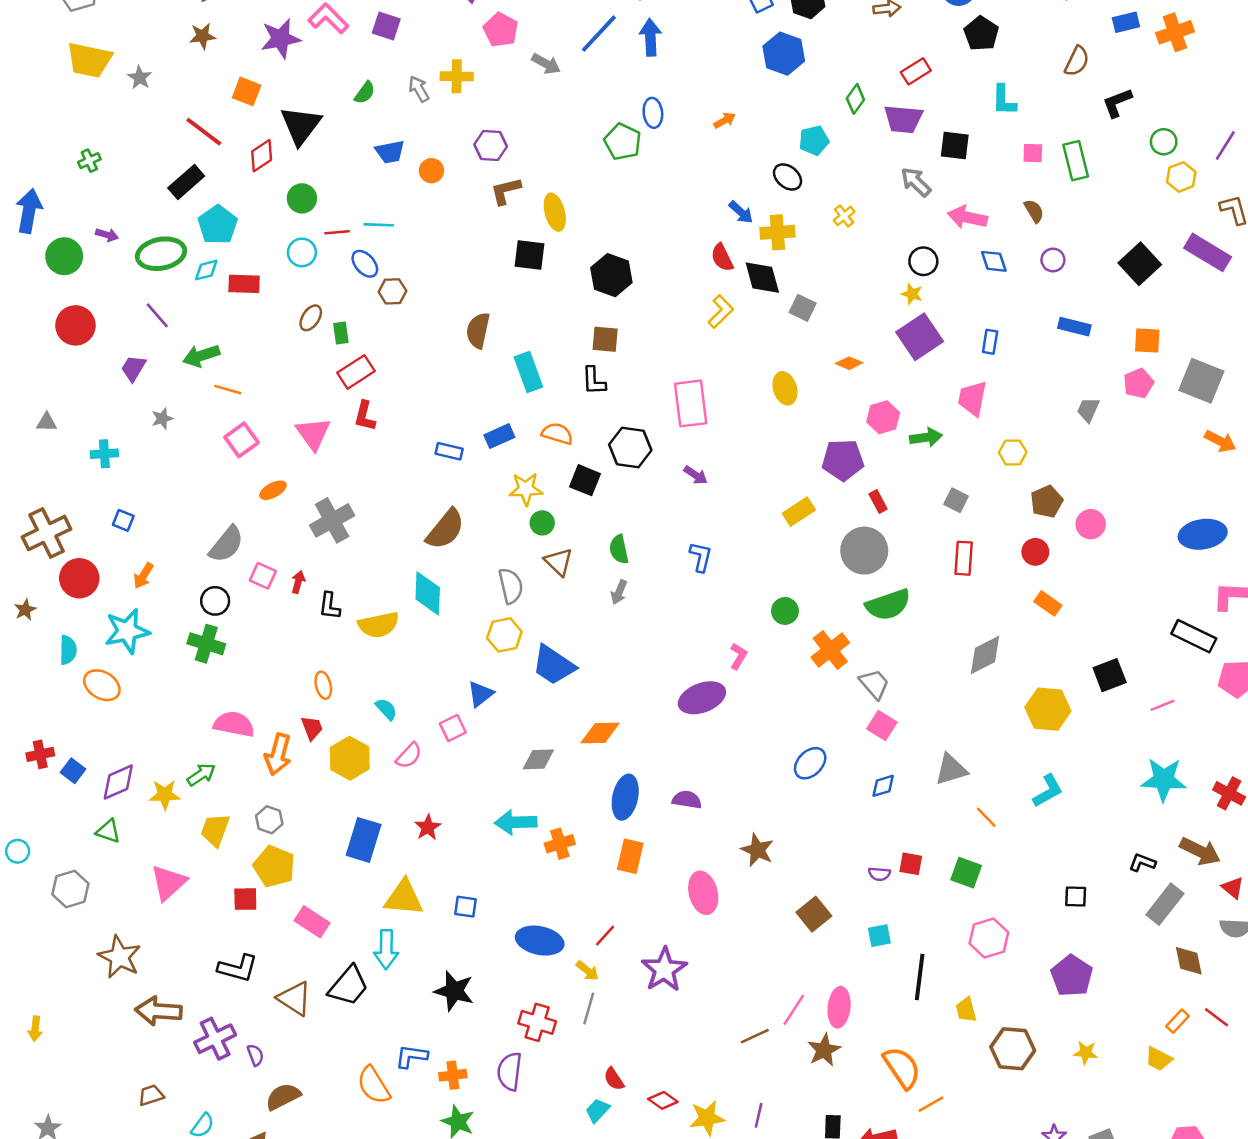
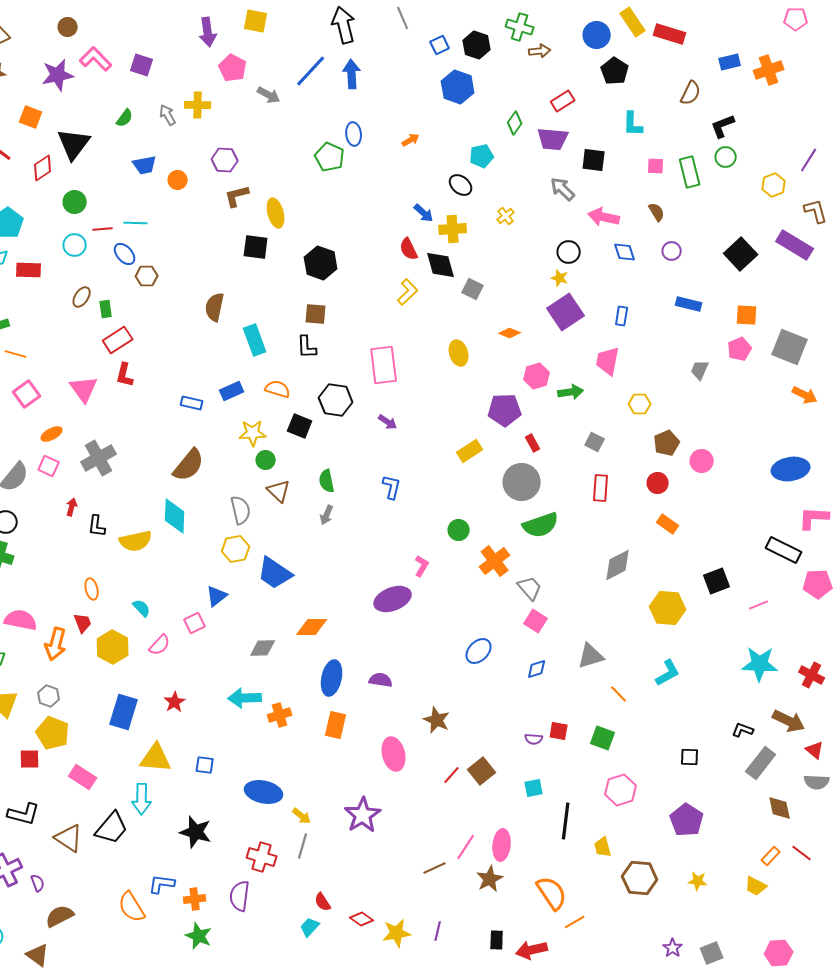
green circle: (1164, 142) -> (726, 157), moved
pink square: (263, 576) -> (49, 466), moved
red line: (605, 936) -> (452, 775), moved

